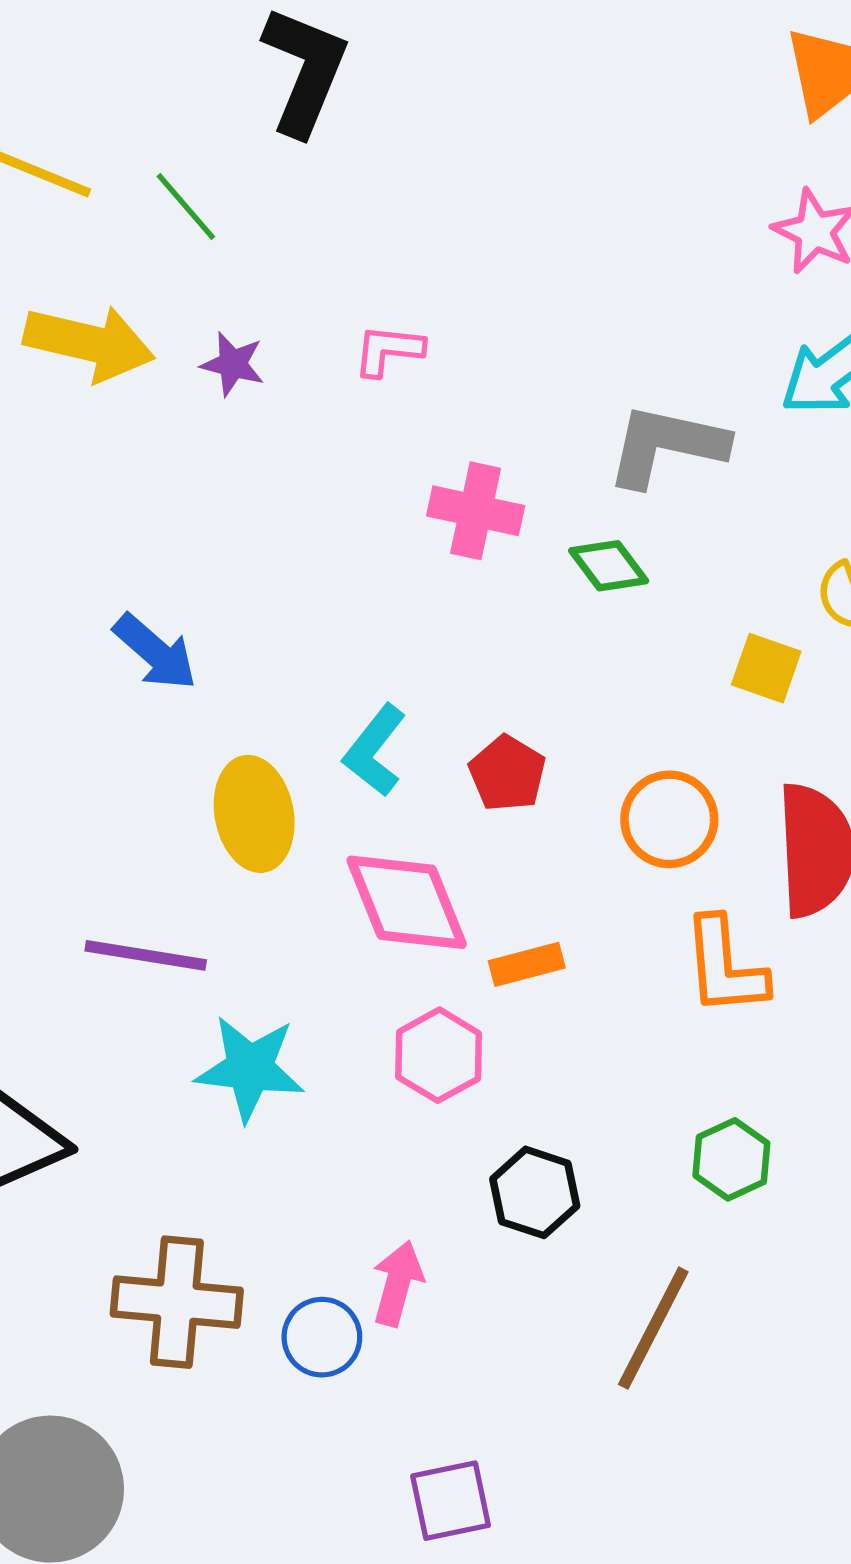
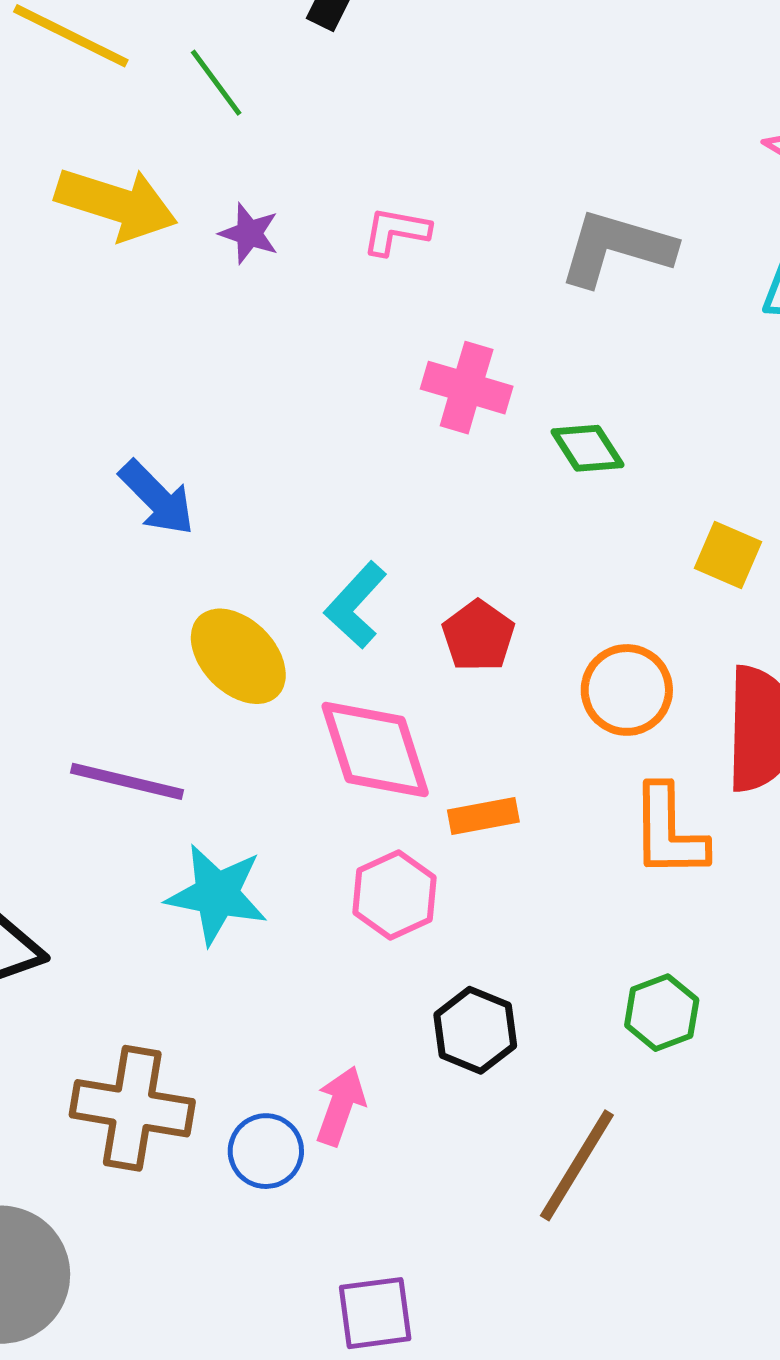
gray L-shape: (666, 446) -> (616, 248), moved
yellow ellipse: (254, 814) -> (238, 656), turned -38

